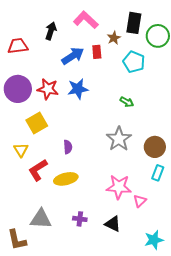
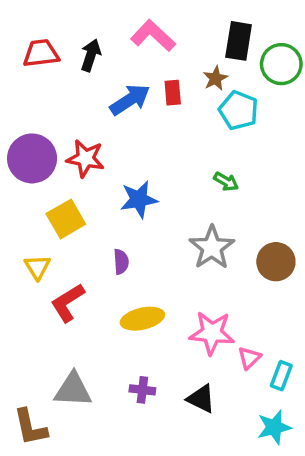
brown star: (114, 38) -> (215, 78), moved
red trapezoid: (18, 46) -> (41, 53), moved
blue star: (78, 89) -> (139, 199), moved
cyan rectangle: (158, 173) -> (281, 376), moved
yellow ellipse: (66, 179) -> (142, 319), moved

